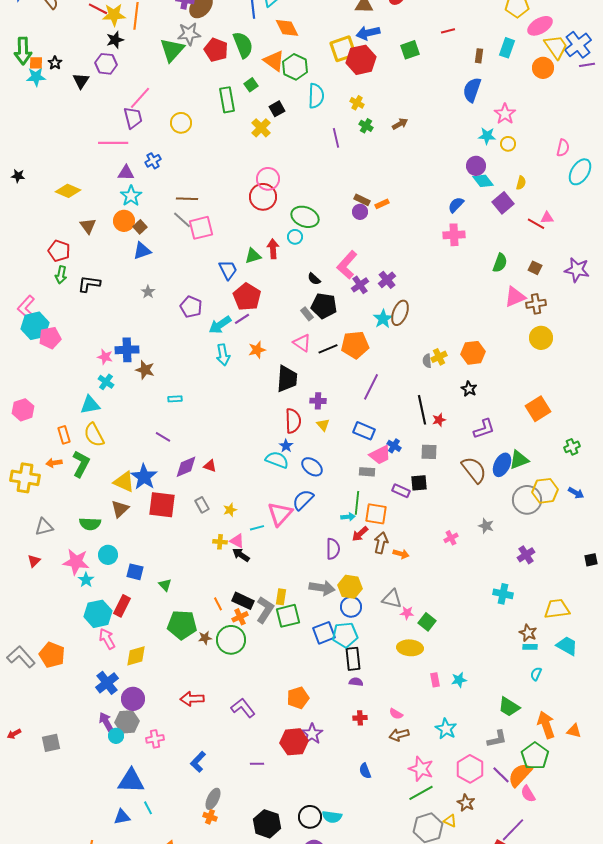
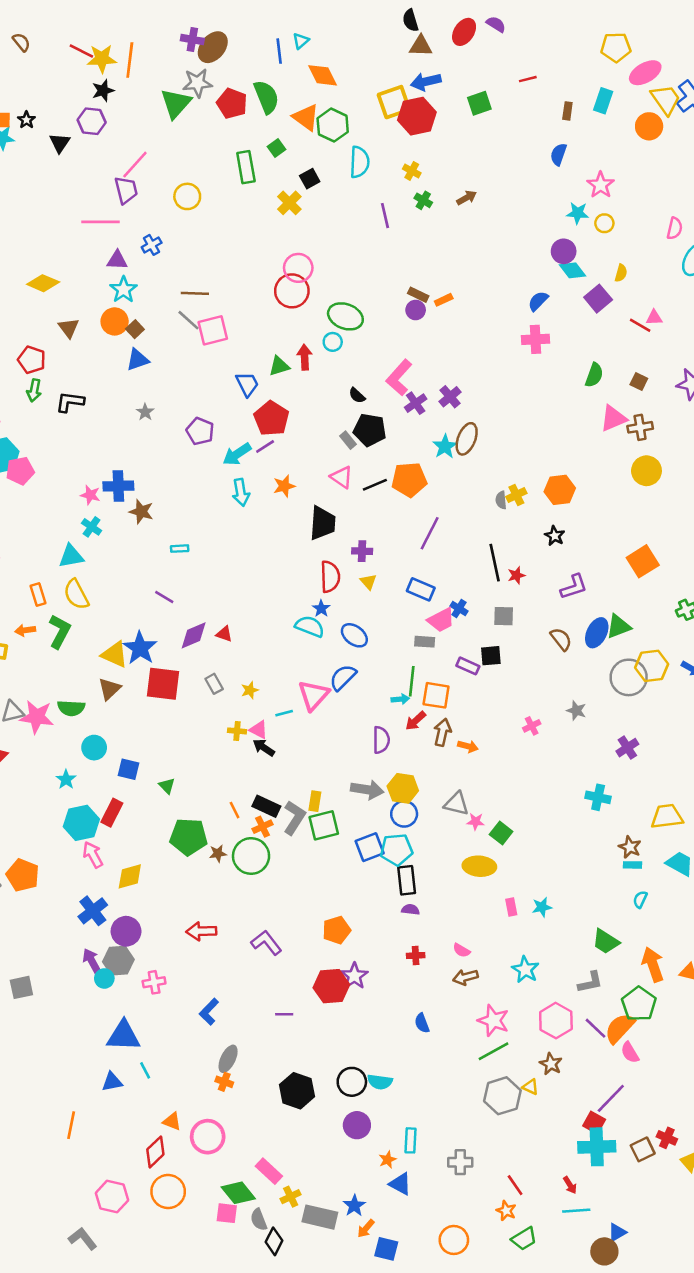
blue semicircle: (472, 90) -> (558, 154), size x0.7
brown semicircle: (474, 470) -> (561, 639), size x0.7
pink star: (76, 562) -> (37, 717), moved

